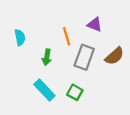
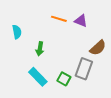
orange line: (67, 36) -> (59, 19), moved, turned -56
gray rectangle: (84, 57) -> (84, 69), moved

